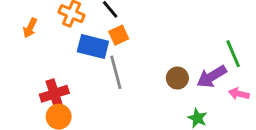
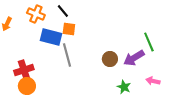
orange square: (119, 35) -> (69, 29), turned 32
pink arrow: (239, 94) -> (153, 81), moved

